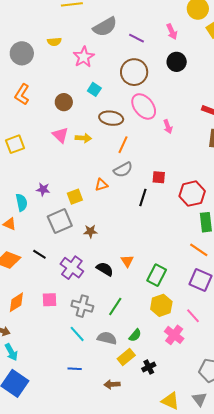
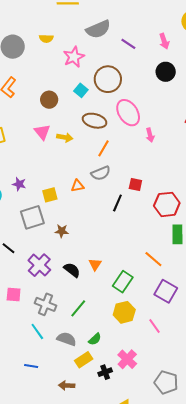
brown circle: (134, 72) -> (108, 79), moved
orange line: (199, 250) -> (153, 259), moved
pink cross: (174, 335) -> (127, 359), moved

